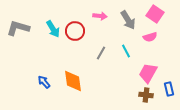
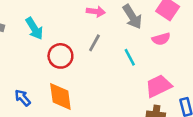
red circle: (75, 31) -> (60, 56), moved
gray line: (101, 53) -> (94, 43), moved
pink trapezoid: (148, 73) -> (158, 86), turned 35

